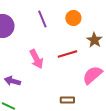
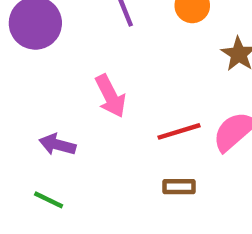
red line: (67, 54) -> (179, 131), moved

